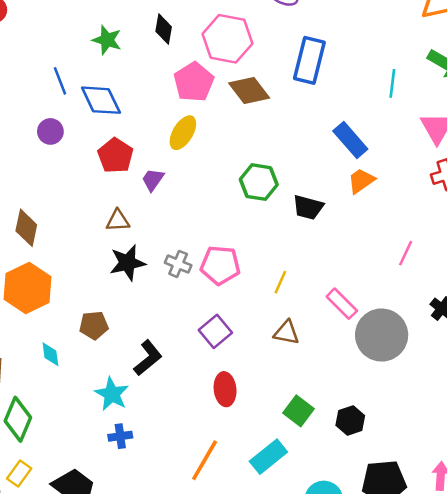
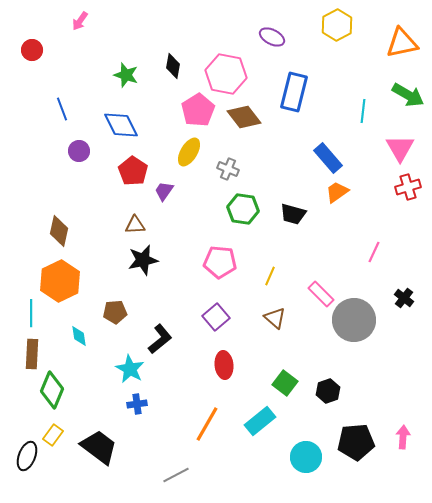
blue line: (60, 81) -> (62, 109), moved
green hexagon: (259, 182) -> (243, 209), moved
gray cross: (178, 264) -> (228, 169), moved
brown triangle: (286, 333) -> (275, 318), turned 30

